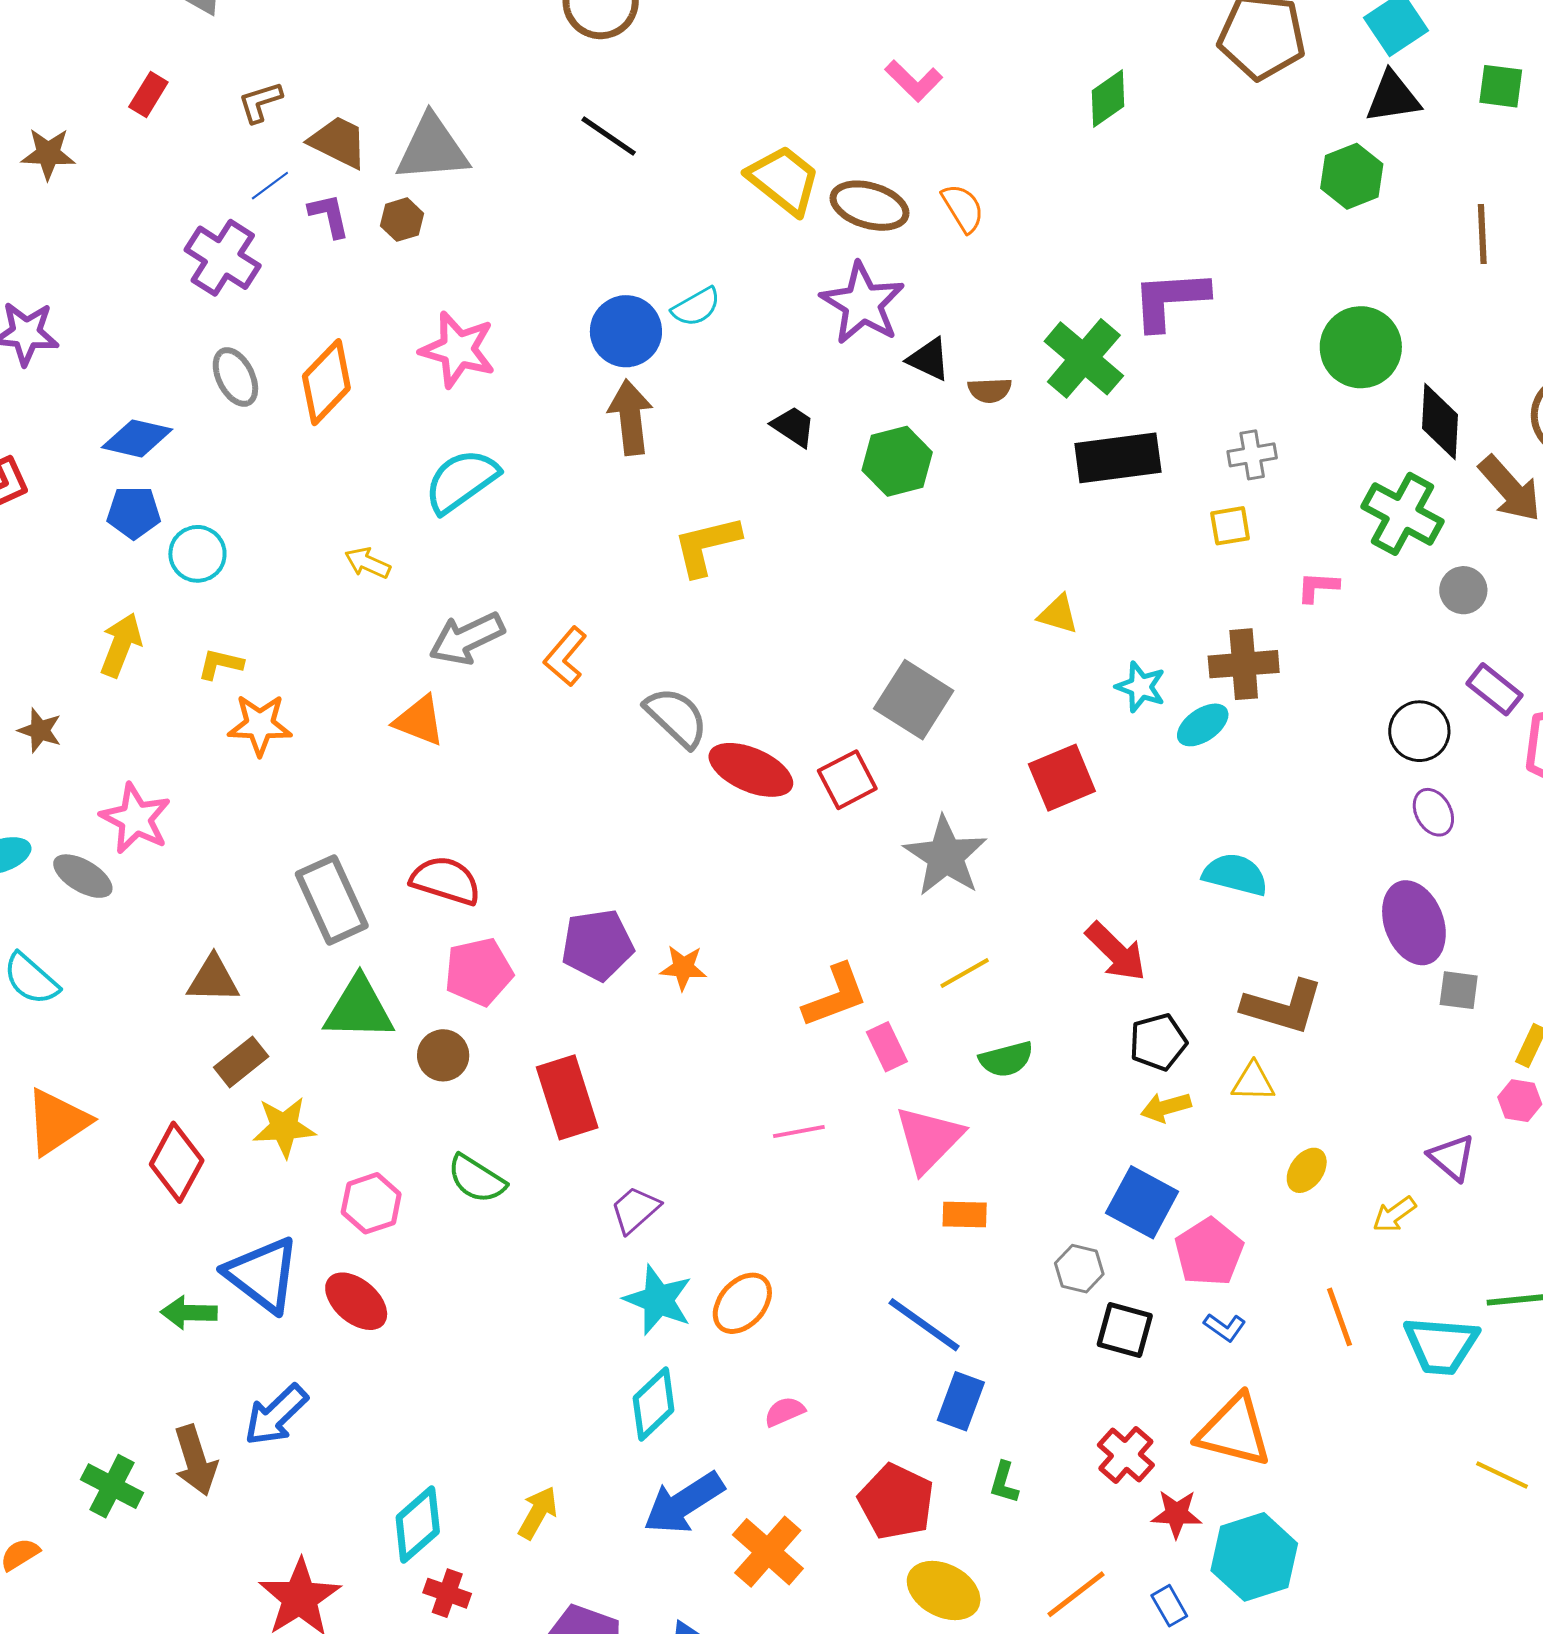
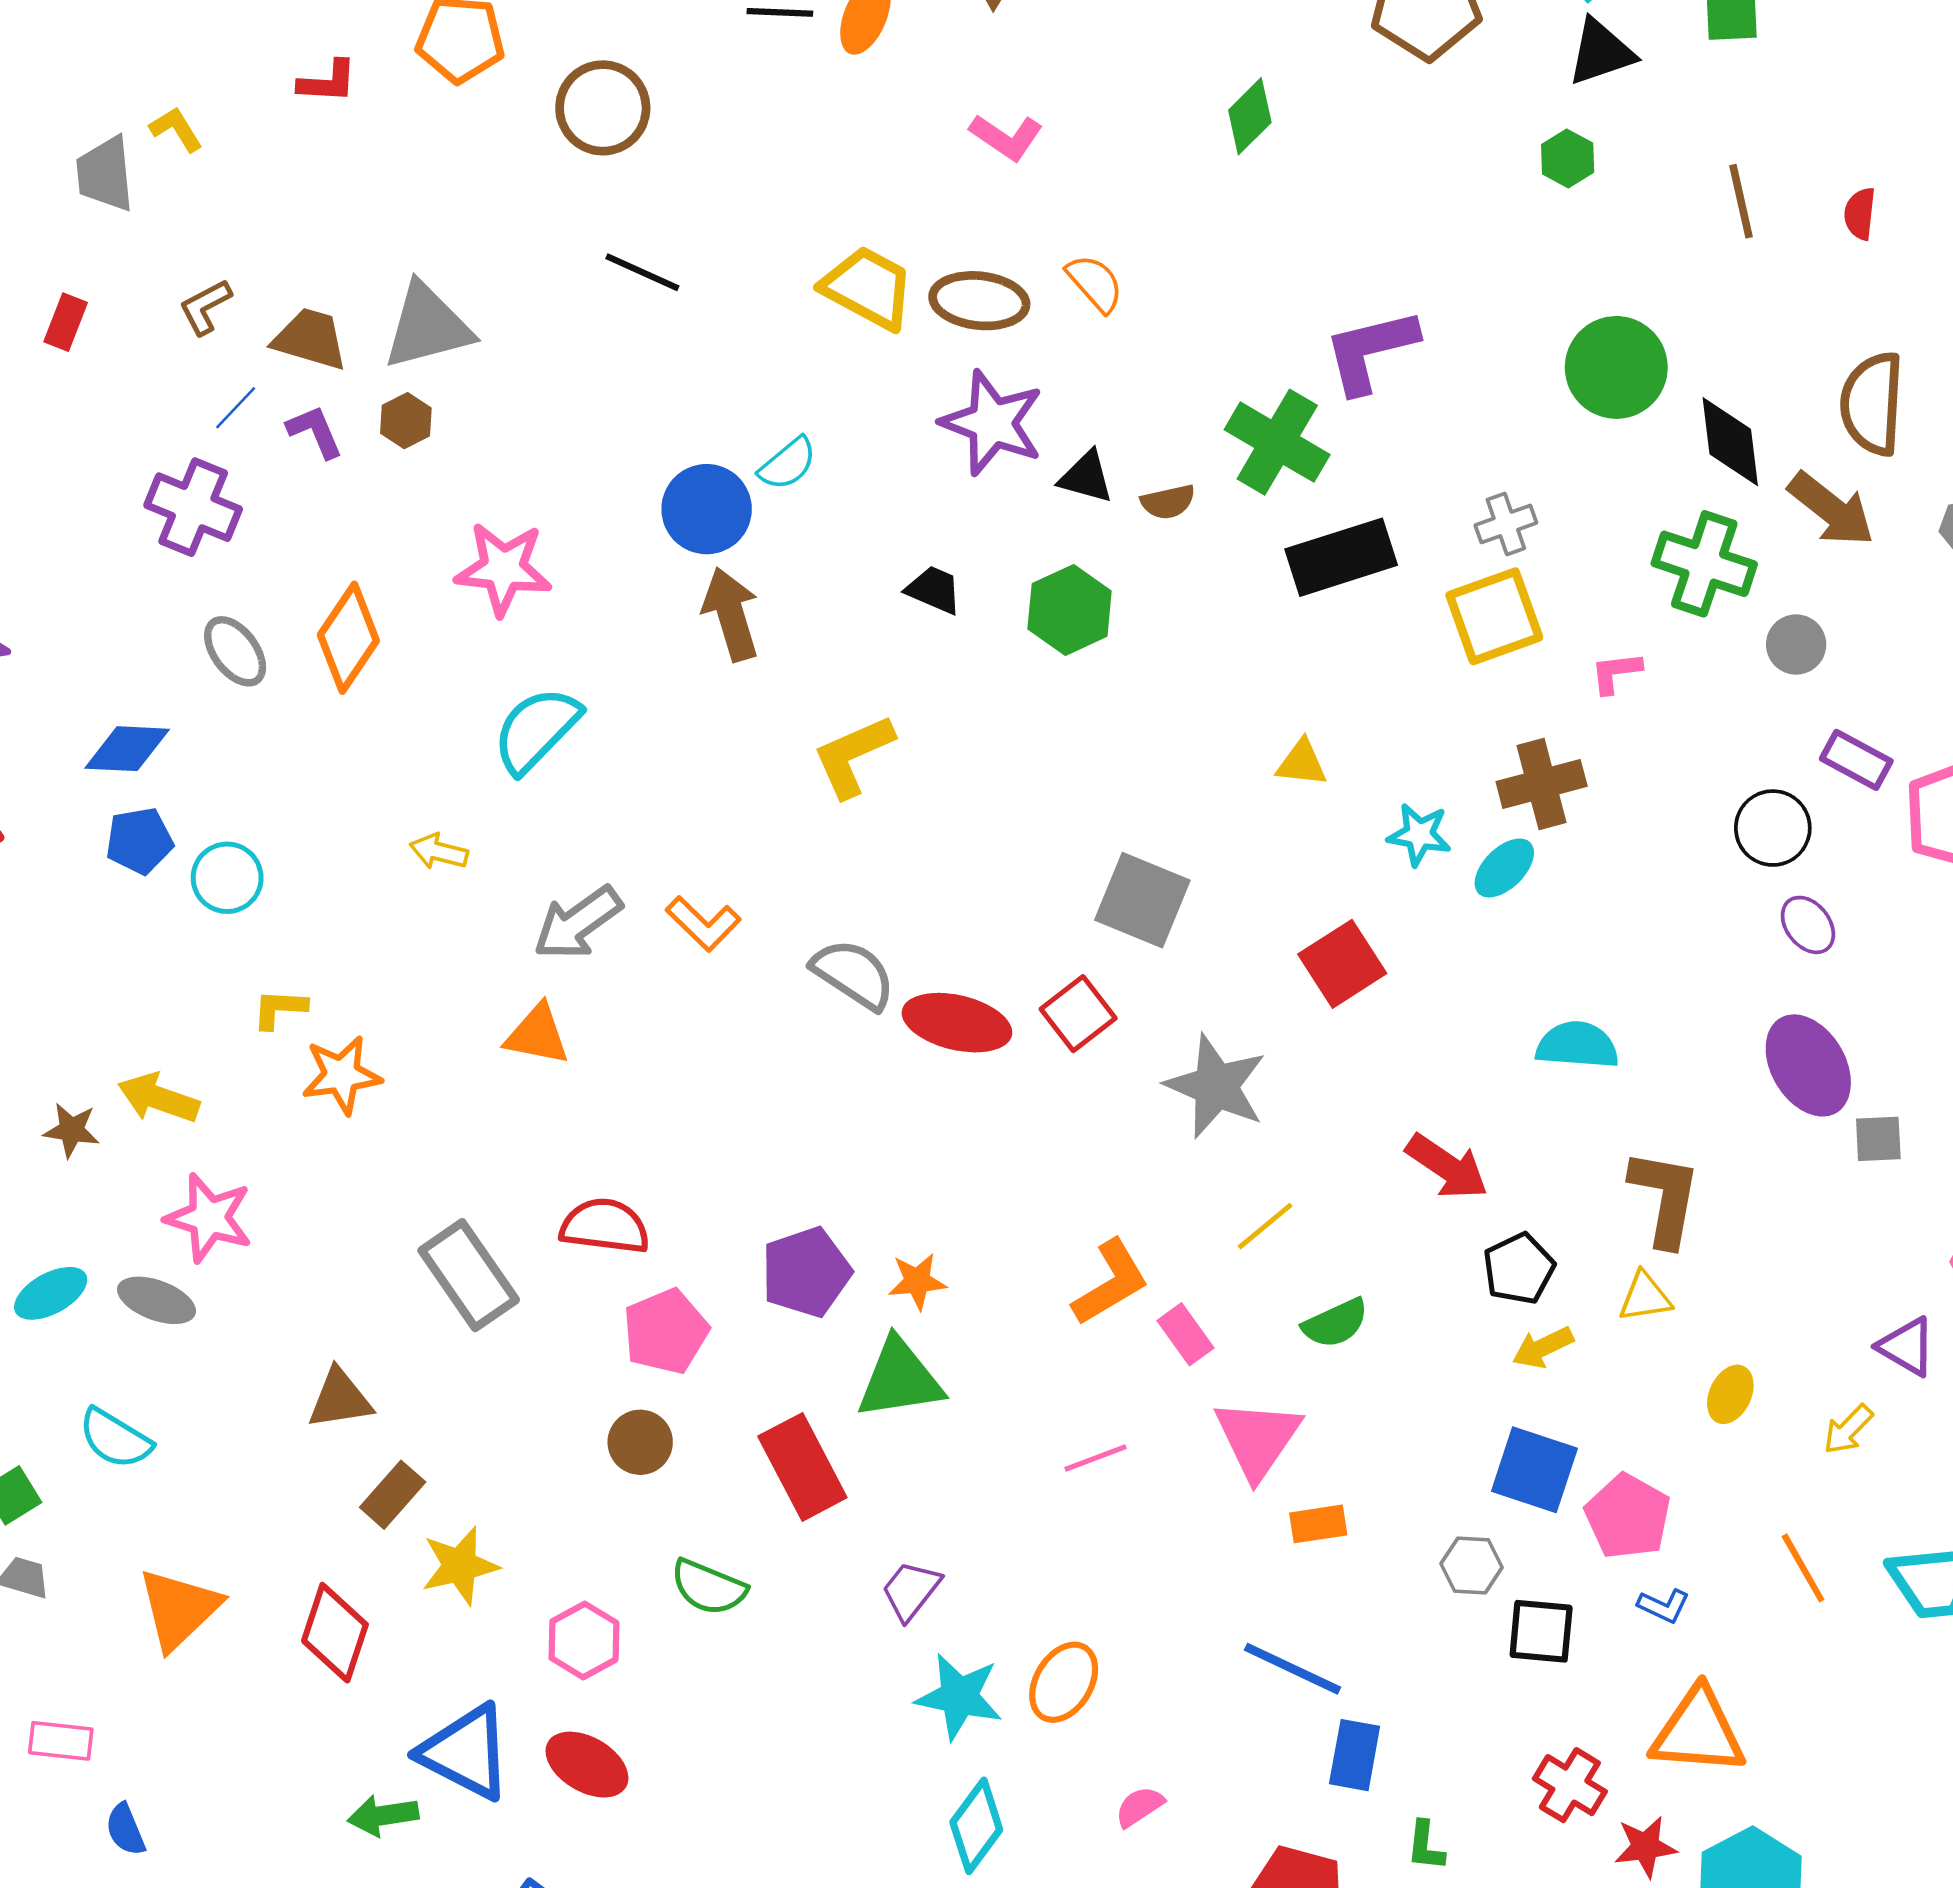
green hexagon: (1352, 176) -> (1568, 158), size x0.7
yellow square: (1230, 526) -> (1494, 616), size x1.8
yellow arrow: (121, 645) -> (158, 1098), moved, turned -82
orange L-shape: (565, 657) -> (703, 924), turned -76
brown L-shape: (1283, 1007) -> (1665, 1198), turned -86
green triangle: (359, 1009) -> (900, 1379), moved

